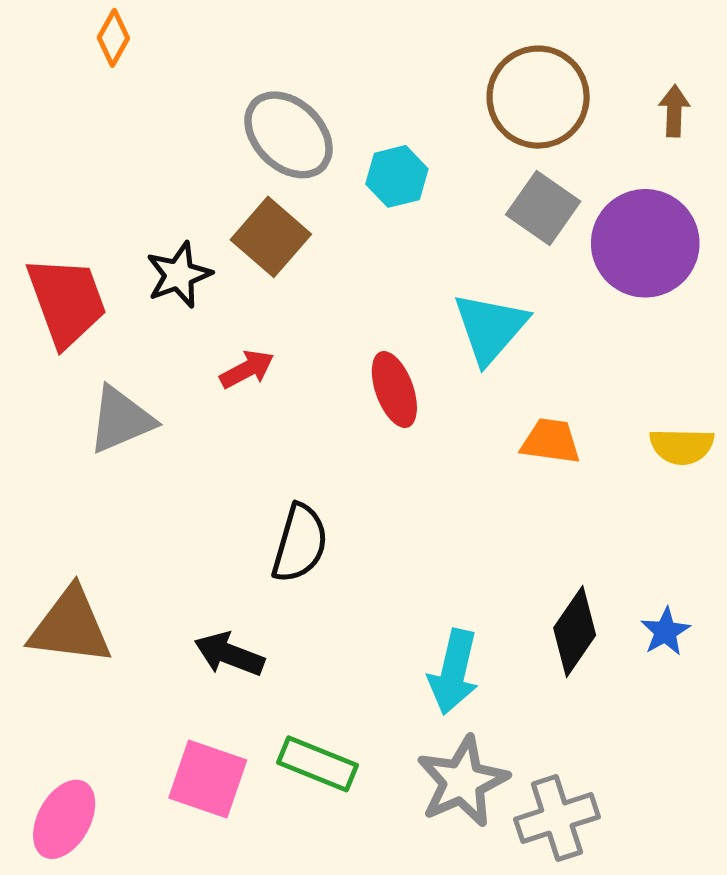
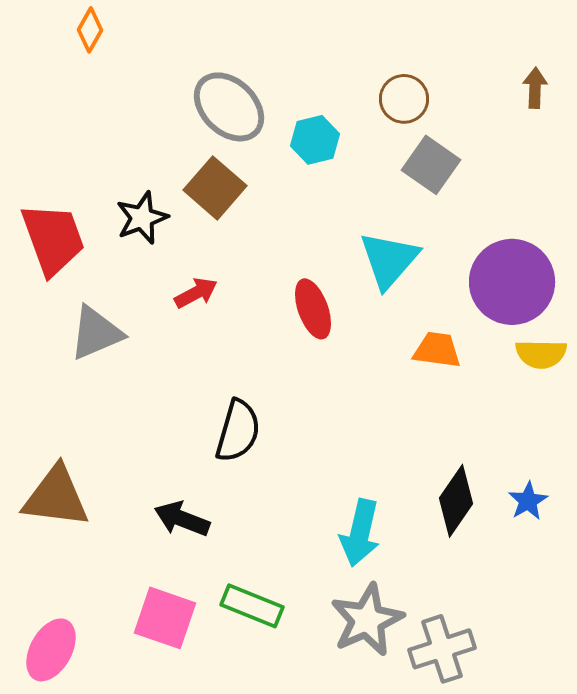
brown circle: (538, 97) -> (404, 99), moved, size x0.6
purple circle: (645, 243) -> (512, 282), moved

